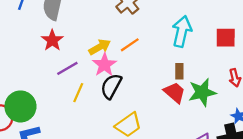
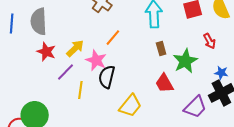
yellow arrow: (100, 47) -> (75, 48), moved
red trapezoid: (175, 92) -> (164, 83), moved, turned -145

